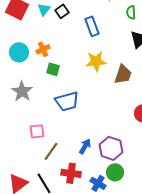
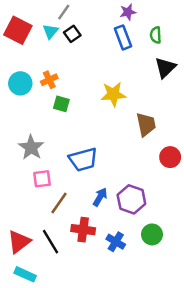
blue rectangle: (92, 26) -> (123, 37), moved
brown trapezoid: (123, 74) -> (146, 124), moved, turned -30
gray star: (22, 91) -> (31, 147), moved
blue trapezoid: (67, 101) -> (83, 160), moved
green circle: (115, 172) -> (152, 234), moved

